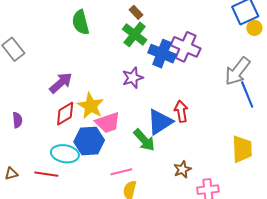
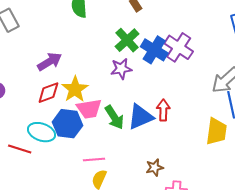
green cross: (135, 34) -> (127, 40), moved
green arrow: (144, 140) -> (114, 117), moved
yellow trapezoid: (242, 149) -> (216, 131), moved

